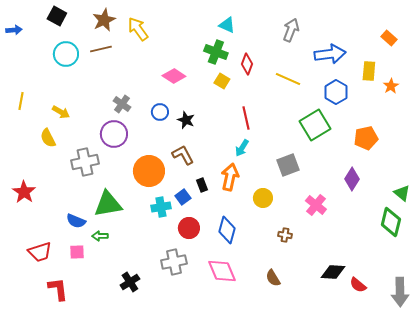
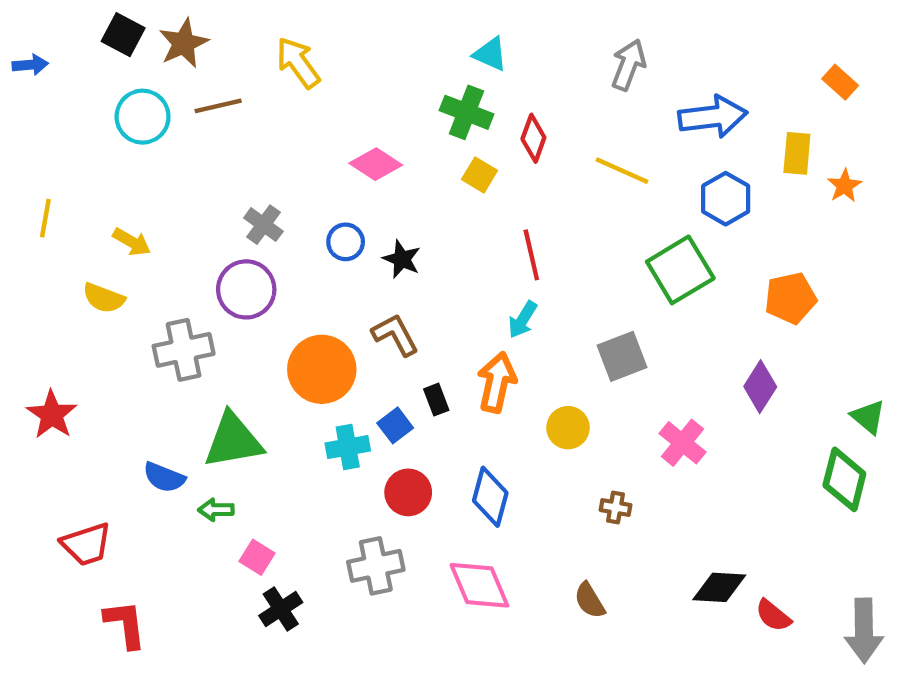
brown star: (104, 20) -> (184, 43), moved
yellow semicircle: (48, 138) -> (104, 298), turned -42
pink square: (77, 252) -> (257, 557), moved, turned 35

